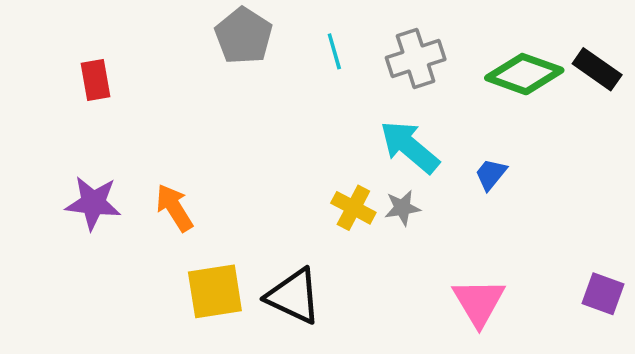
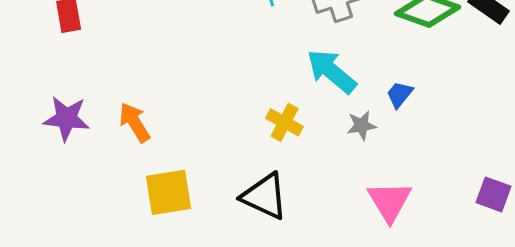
gray star: (402, 208) -> (362, 125), moved
black triangle: (294, 296) -> (265, 196), moved

